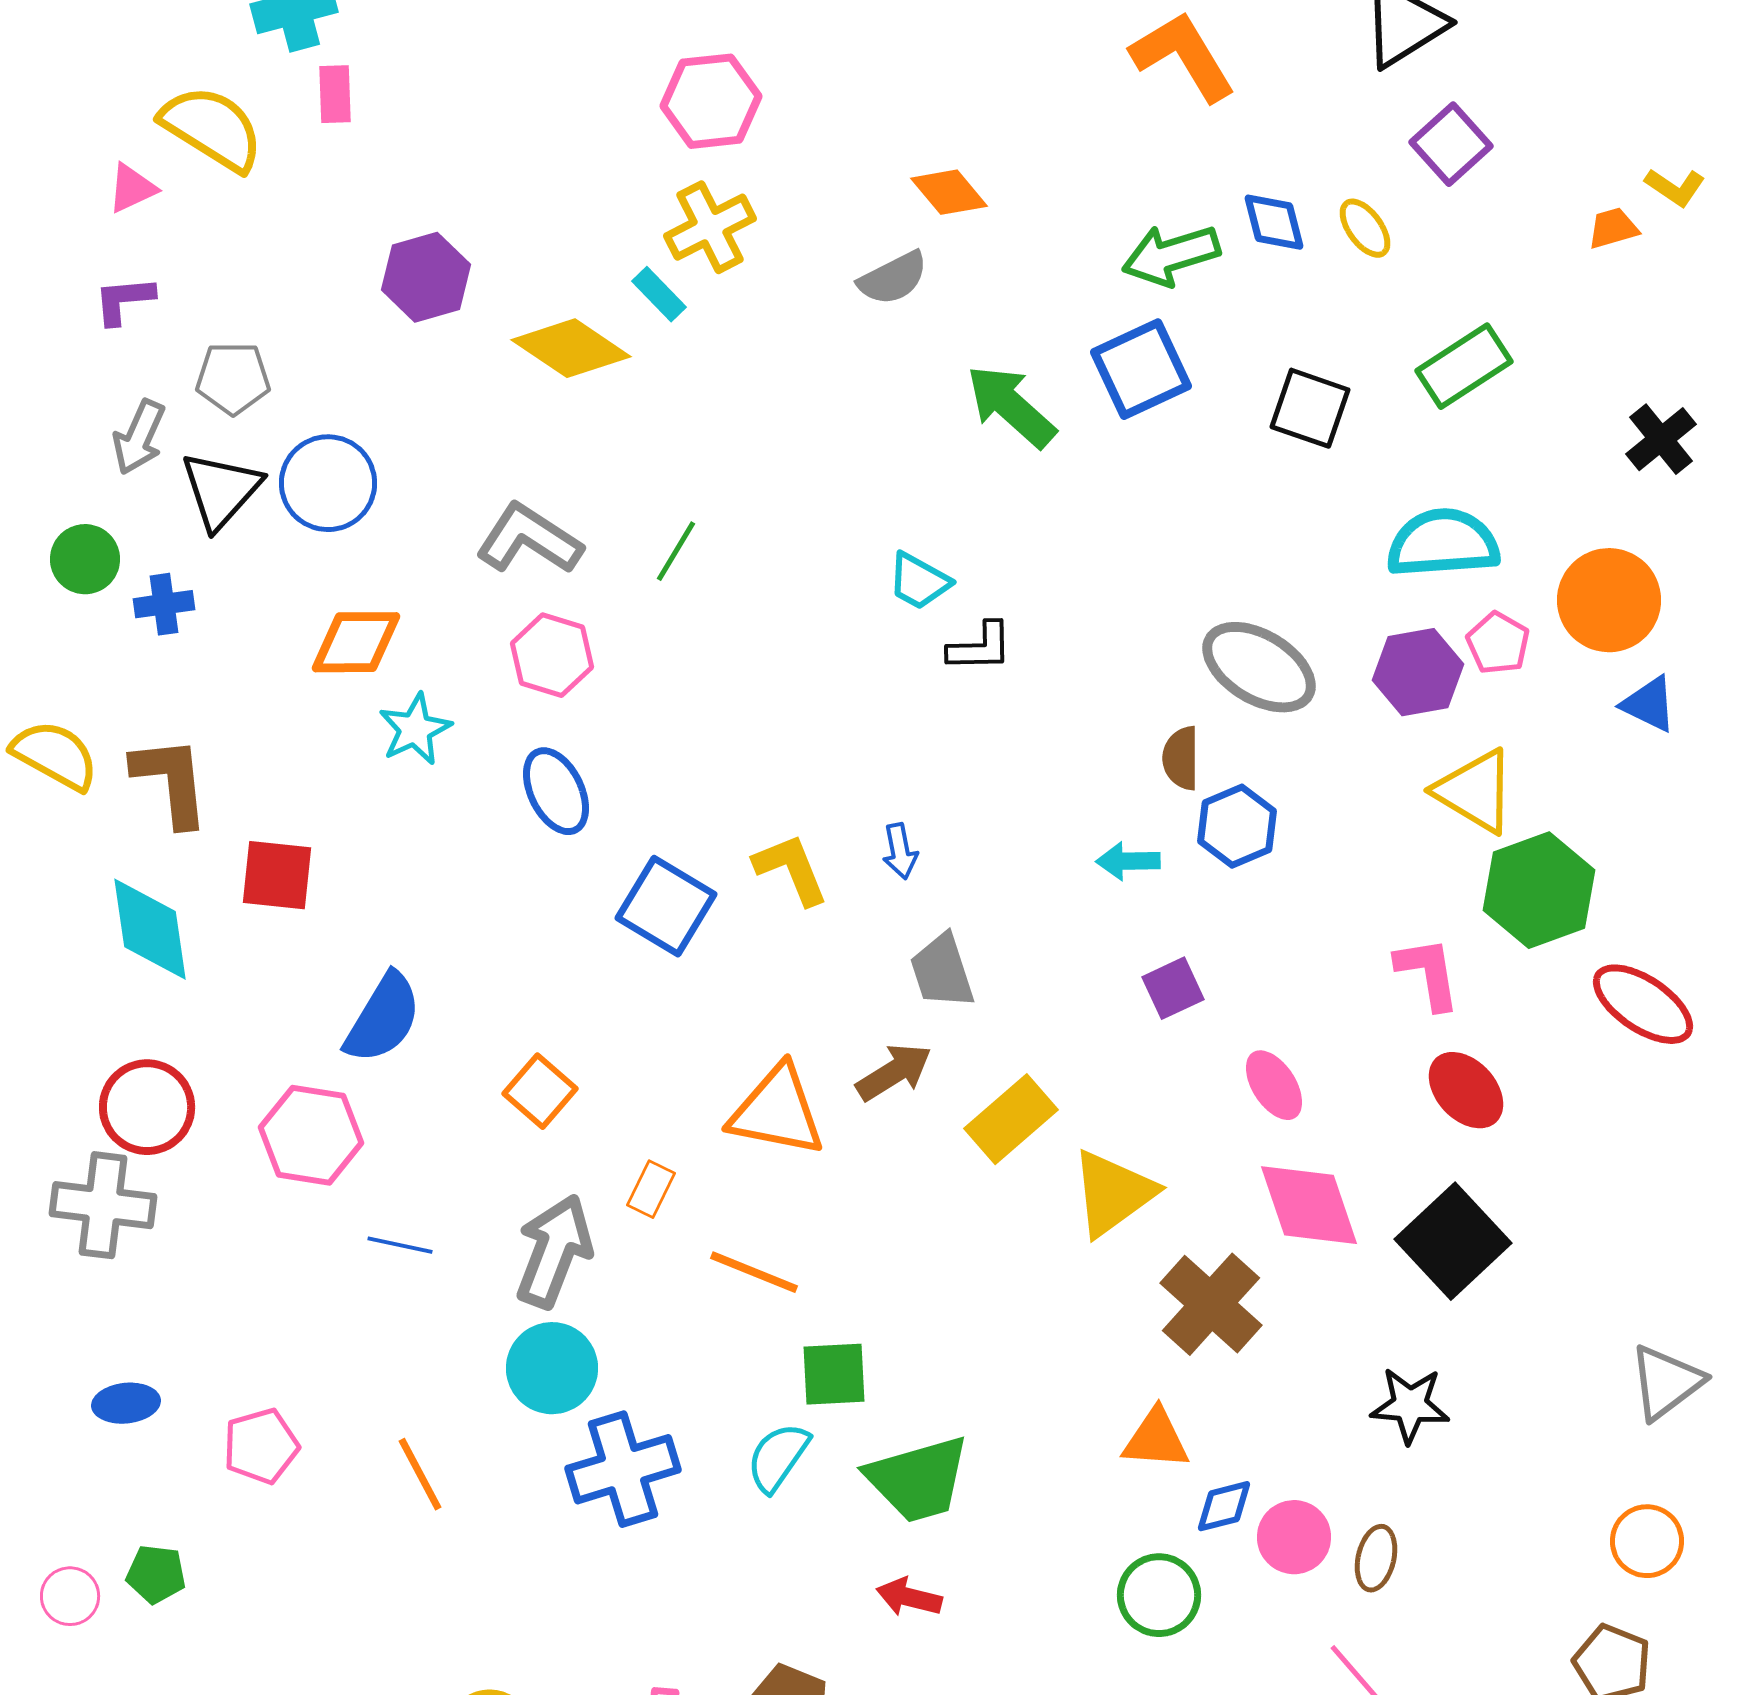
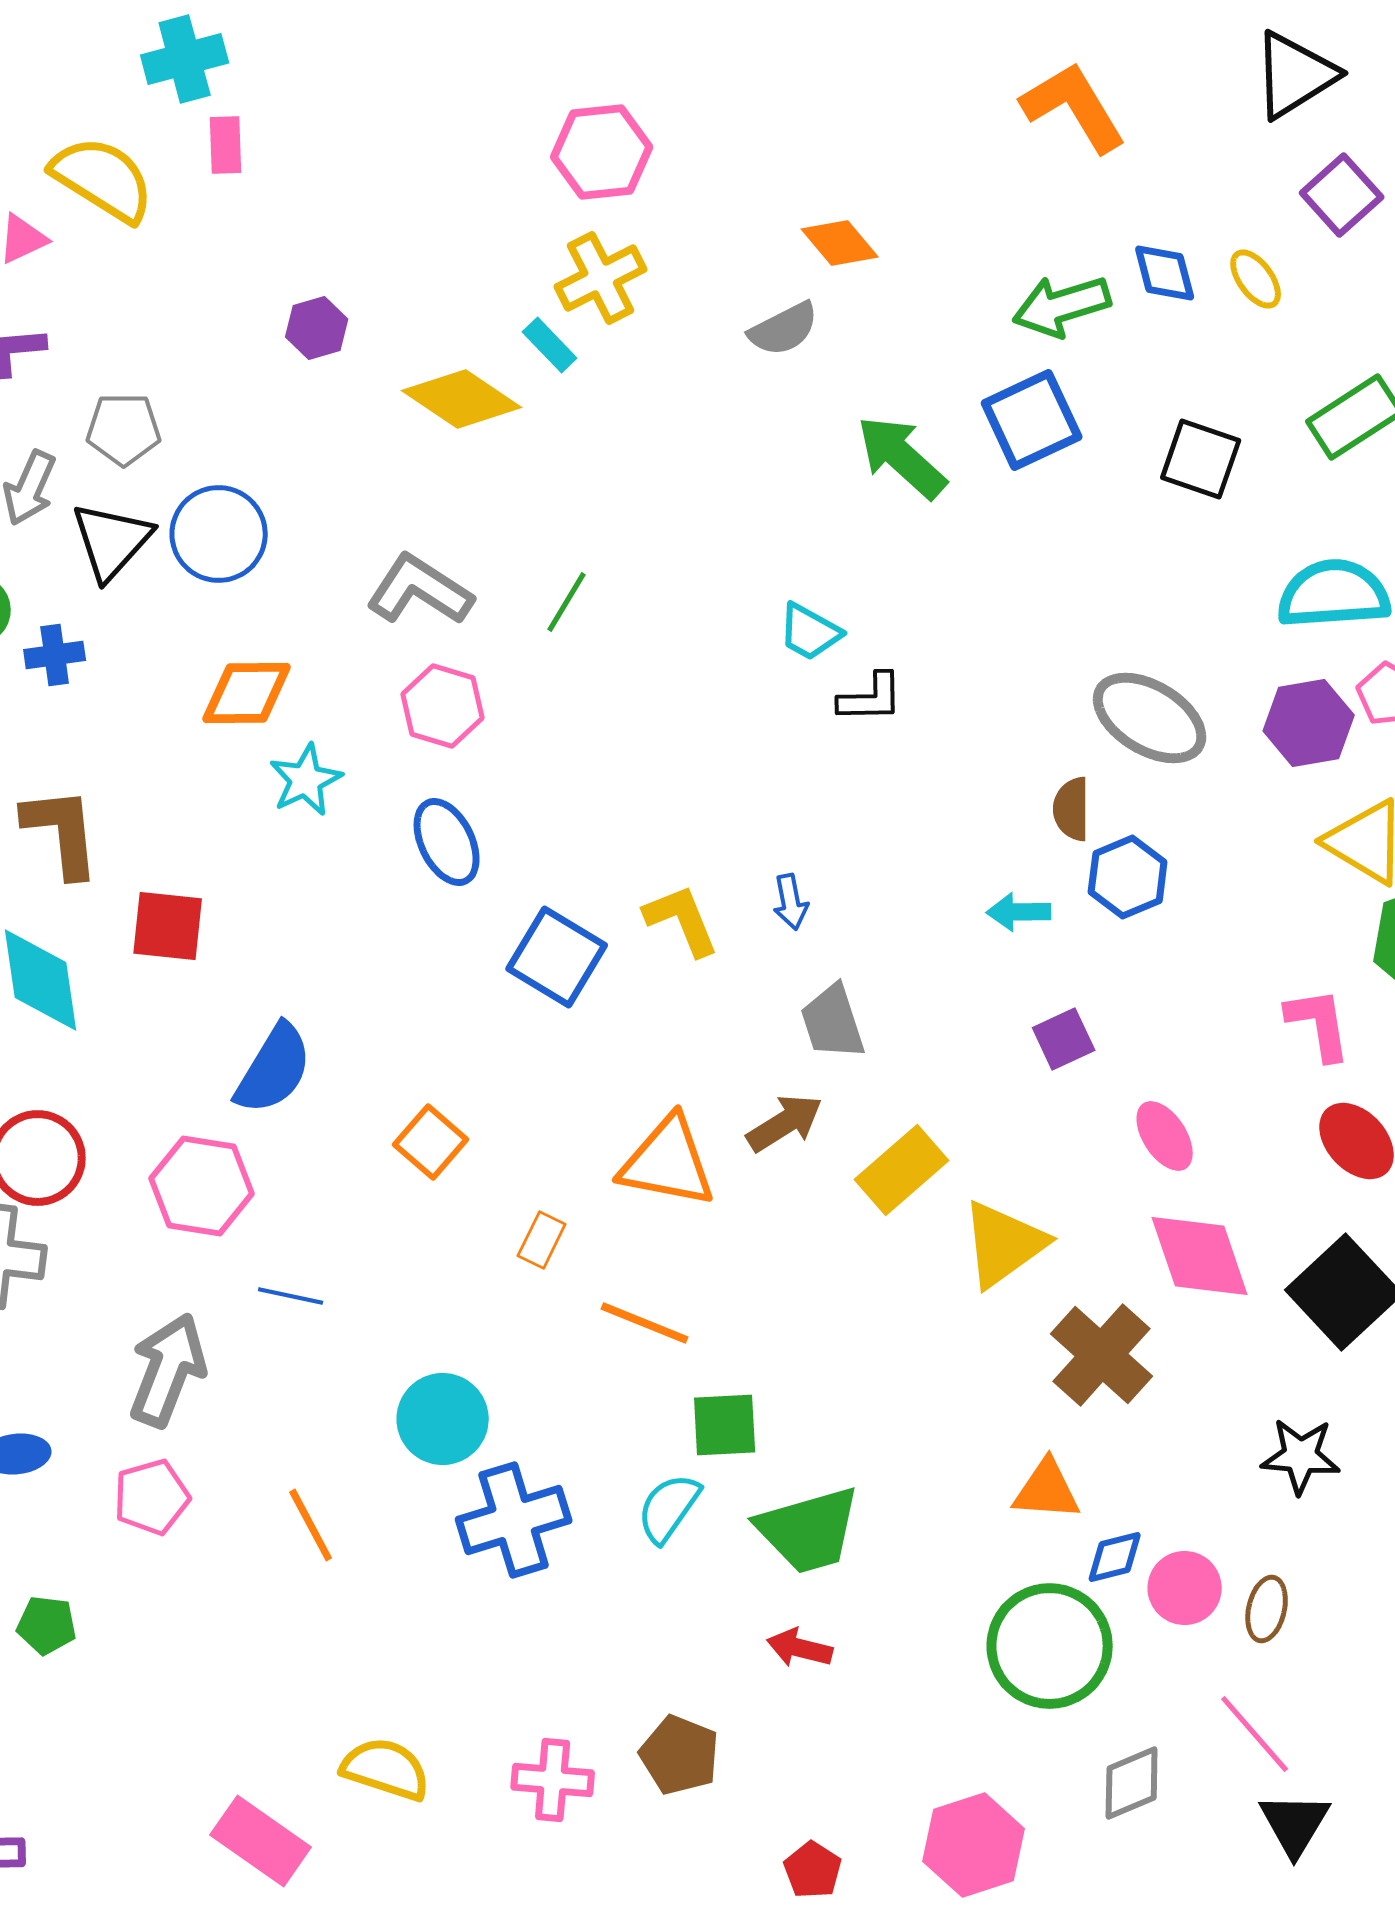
purple hexagon: (426, 277) -> (317, 328), size x0.7
gray arrow: (554, 1251) -> (168, 1370), moved
green circle: (1159, 1595) -> (1050, 1646), size x1.5

